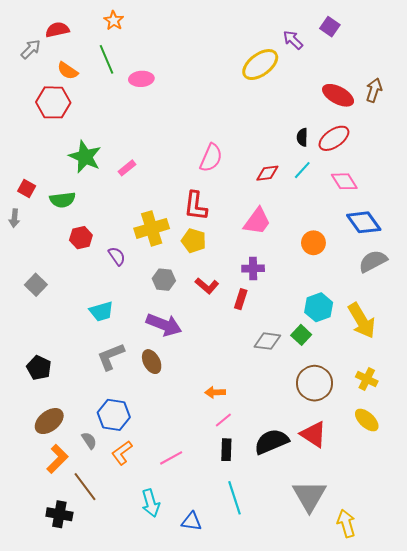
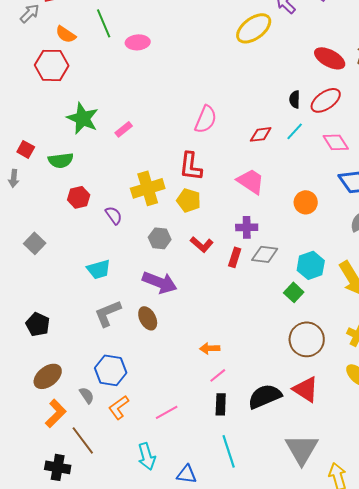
pink trapezoid: (257, 221) -> (251, 181), turned -92
gray diamond: (267, 341) -> (265, 254), moved

